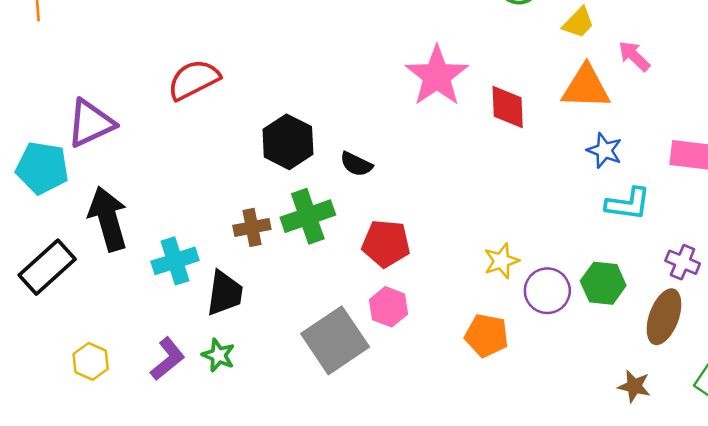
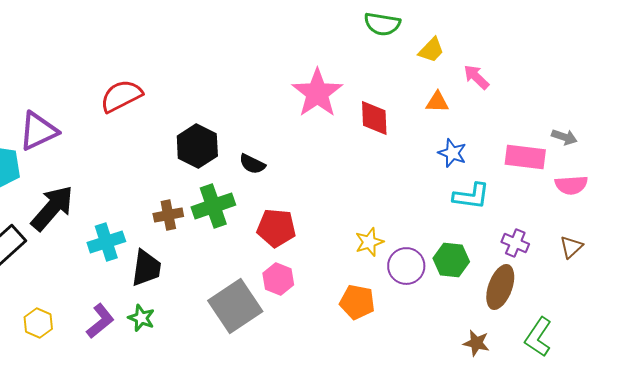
orange triangle: (586, 87) -> (437, 102), size x0.6
black arrow: (108, 219) -> (52, 208), turned 57

